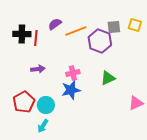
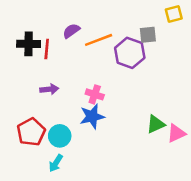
yellow square: (135, 25) -> (174, 14), moved, turned -32
pink cross: (73, 73) -> (95, 94), turned 32
green triangle: (108, 78) -> (156, 124), moved

